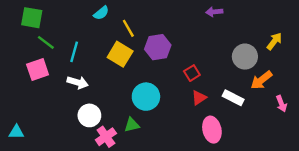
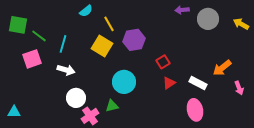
green square: (32, 18) -> (18, 25), moved
yellow arrow: (274, 41) -> (241, 24), moved, turned -98
gray circle: (245, 57) -> (208, 19), moved
pink ellipse: (212, 130) -> (195, 110), moved

